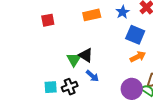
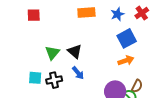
red square: (48, 20) -> (34, 15), moved
blue square: (135, 35) -> (127, 38), turned 30
green triangle: (74, 59) -> (52, 53), moved

